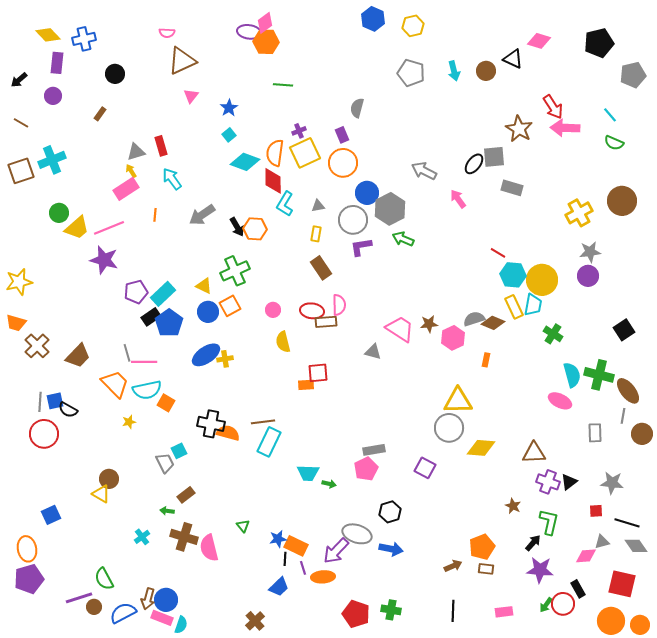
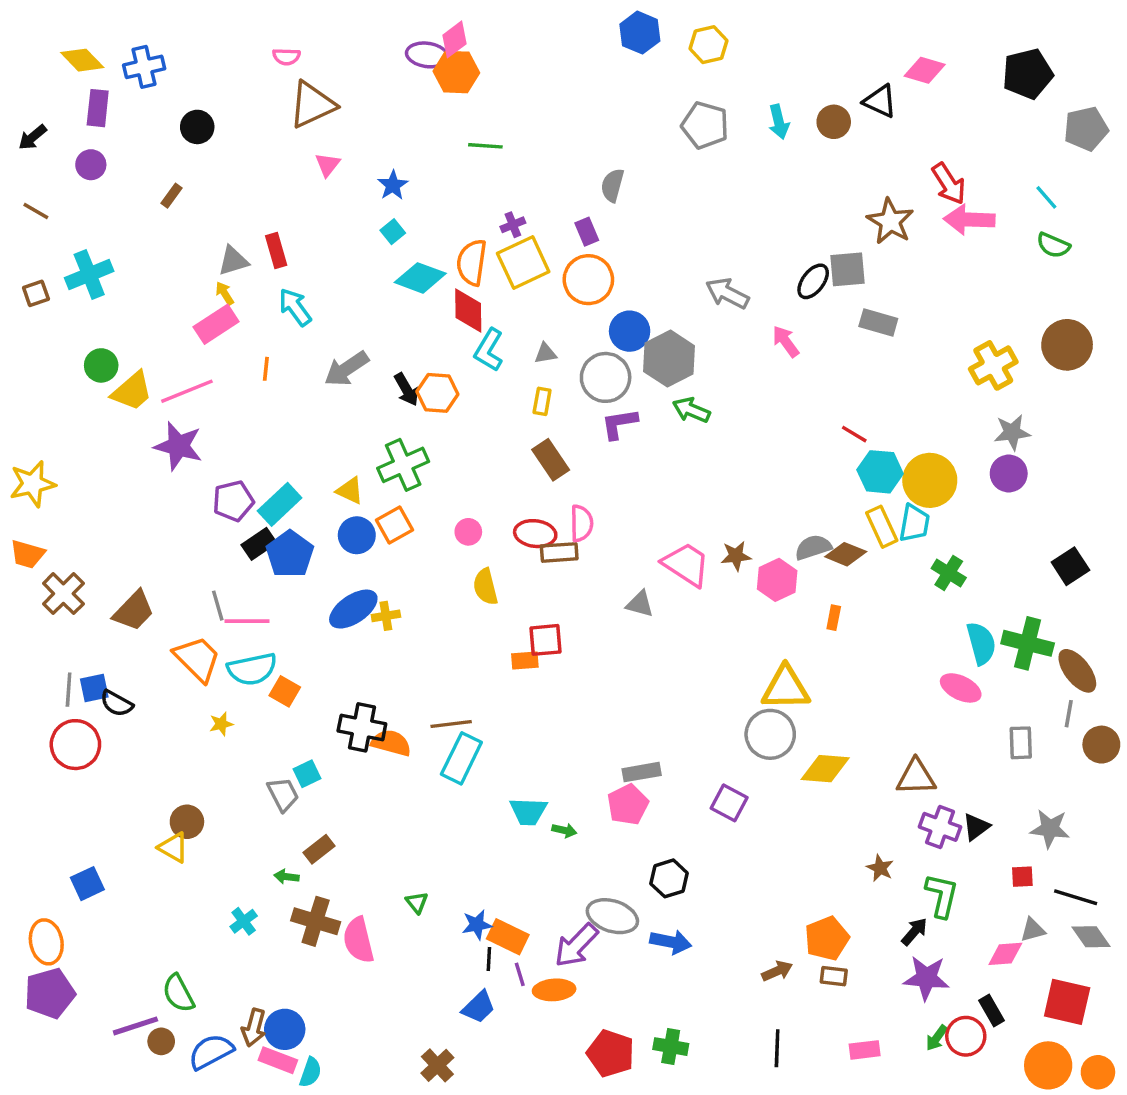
brown square: (21, 171) -> (36, 293), size x0.6

